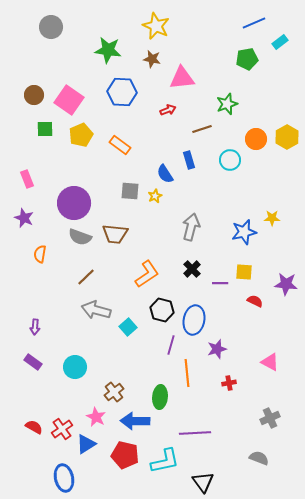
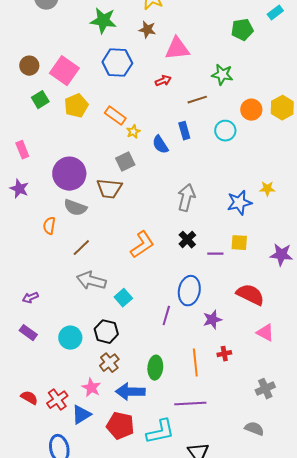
green star: (227, 104) -> (222, 75), turned 30
green square: (45, 129) -> (40, 100), turned -30
gray square: (130, 191) -> (125, 162), turned -30
yellow star: (155, 196) -> (133, 132), moved
brown trapezoid: (115, 234) -> (109, 189), moved
orange semicircle: (40, 254) -> (49, 226), moved
red semicircle: (255, 301) -> (250, 295), moved, size x1.8
black hexagon: (162, 310) -> (106, 332), moved
purple arrow: (35, 327) -> (30, 298), turned 63
orange line: (187, 373) -> (195, 363), moved

